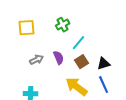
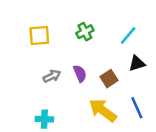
cyan line: (79, 43) -> (128, 35), moved
black triangle: (104, 64) -> (137, 63), moved

